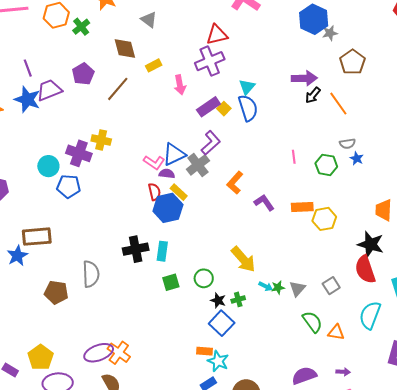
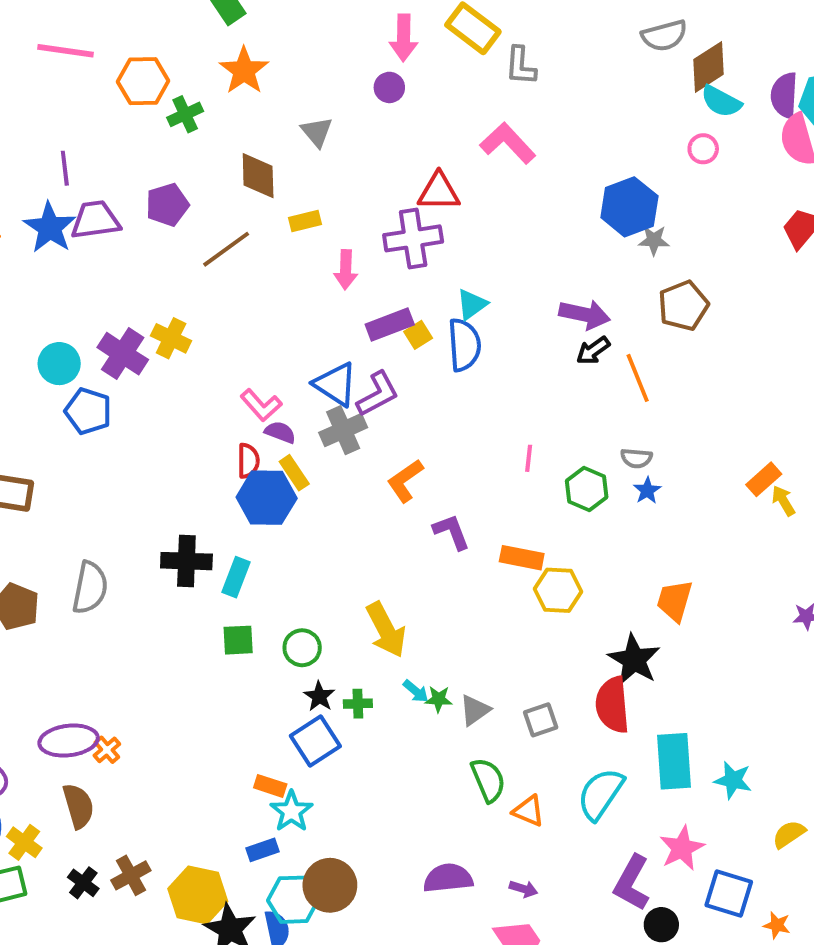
blue triangle: (174, 154) -> (335, 384), moved, turned 45
orange cross: (119, 353) -> (107, 750), size x0.6

